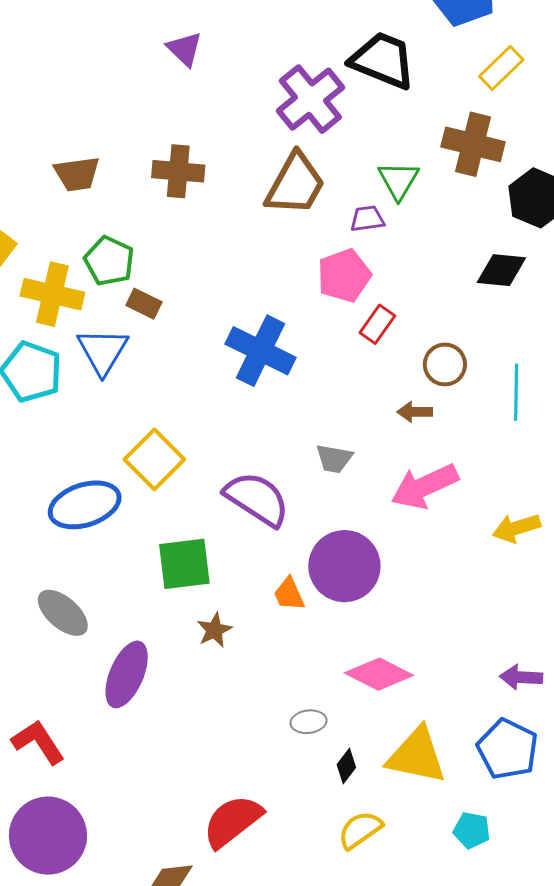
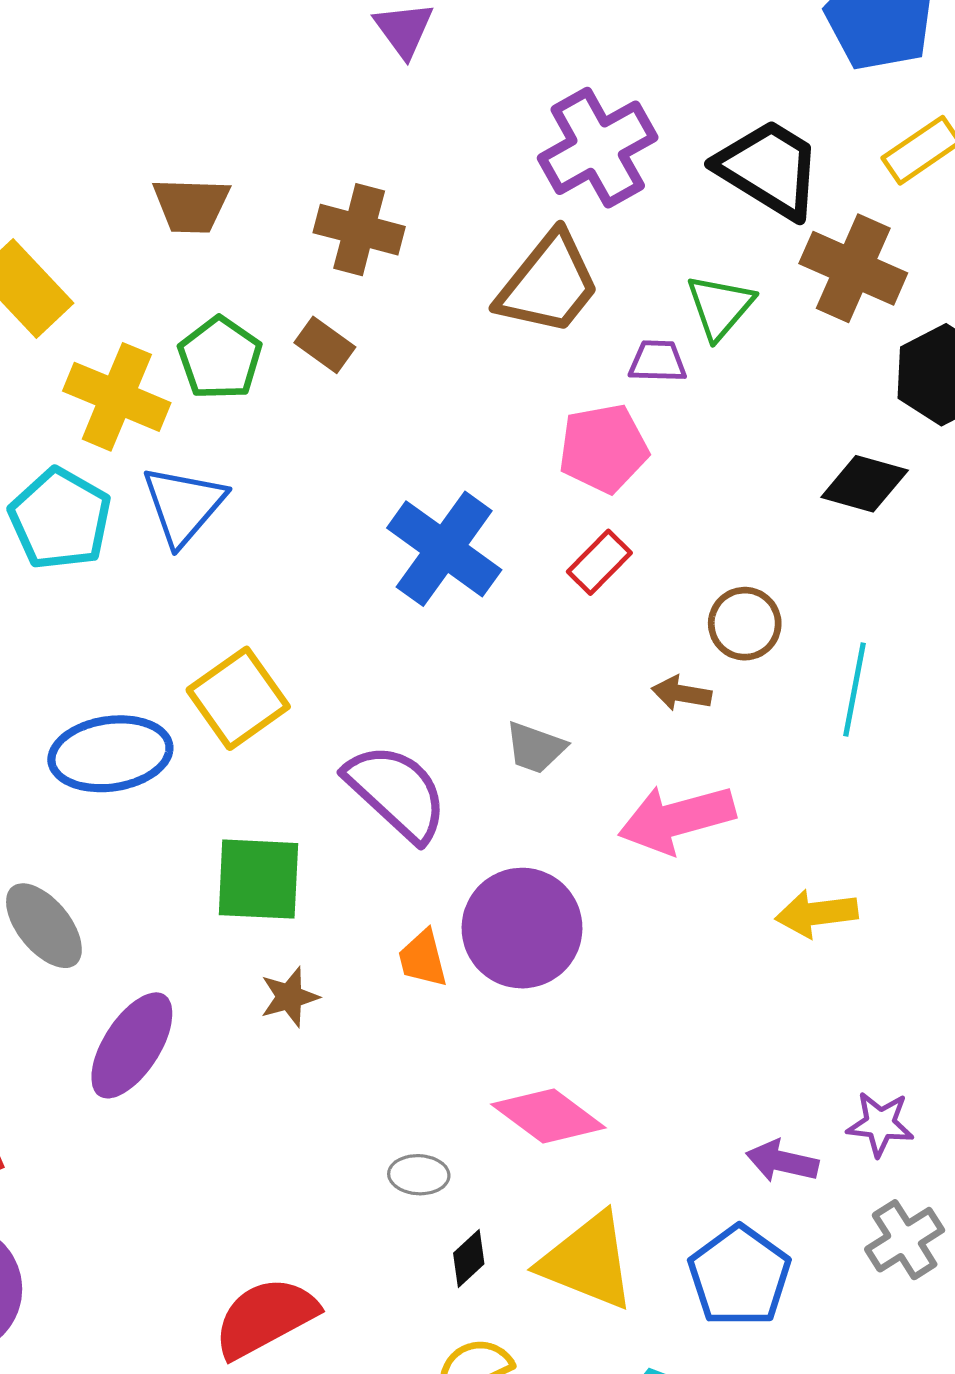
black trapezoid: (383, 60) -> (769, 169), moved
brown rectangle: (144, 304) -> (325, 345), moved
red rectangle: (377, 324) -> (599, 562), moved

